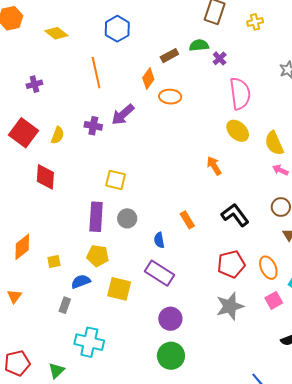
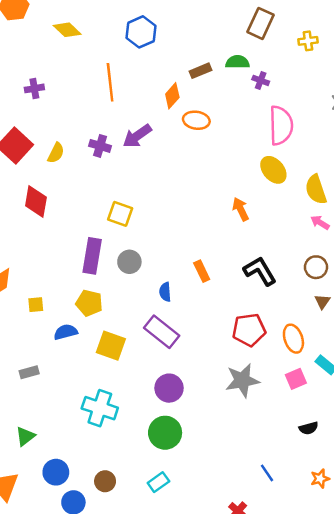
purple cross: (220, 58) -> (261, 80), turned -32
gray rectangle: (65, 305) -> (29, 372), moved, turned 49
cyan cross: (89, 342) -> (100, 408), moved

